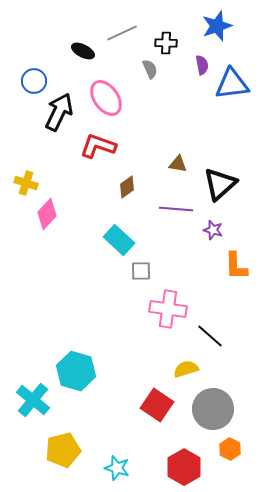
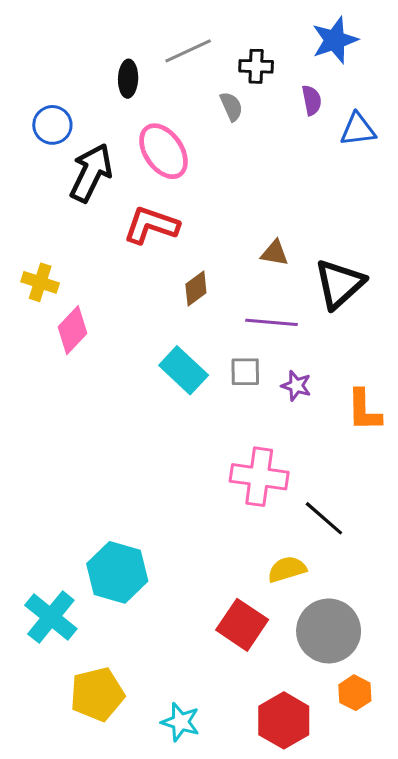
black ellipse: (83, 51) -> (128, 79), turned 65
blue triangle: (232, 84) -> (358, 130), size x0.7
purple star: (213, 230) -> (296, 386), moved
gray square: (141, 271) -> (245, 372), moved

